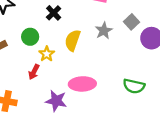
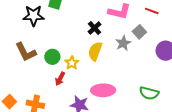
black cross: (54, 13) -> (95, 28), moved
gray square: (132, 22) -> (139, 32), moved
green circle: (30, 37) -> (52, 57), moved

